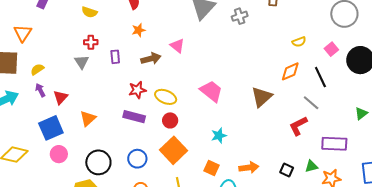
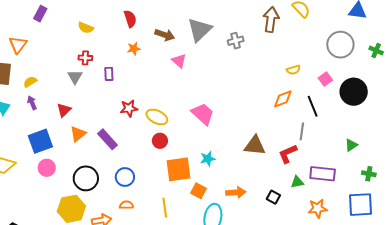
pink triangle: (177, 46) -> (179, 61), moved
brown arrow: (151, 59) -> (165, 35), moved, turned 30
red triangle: (61, 97) -> (64, 110), moved
brown triangle: (262, 97) -> (255, 146), moved, turned 45
gray line: (311, 103) -> (302, 131), turned 54
purple rectangle: (134, 117) -> (108, 139), moved, turned 30
orange square: (174, 150) -> (179, 169), moved, turned 32
green triangle: (311, 166) -> (297, 182), moved

